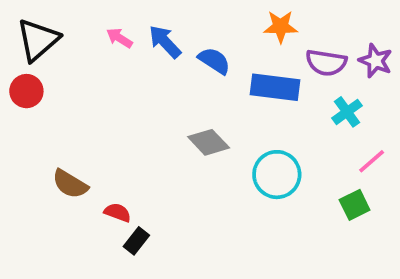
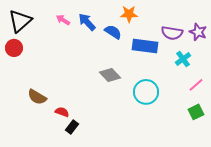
orange star: (281, 27) -> (129, 14), moved
green square: (355, 205) -> (196, 112), moved

